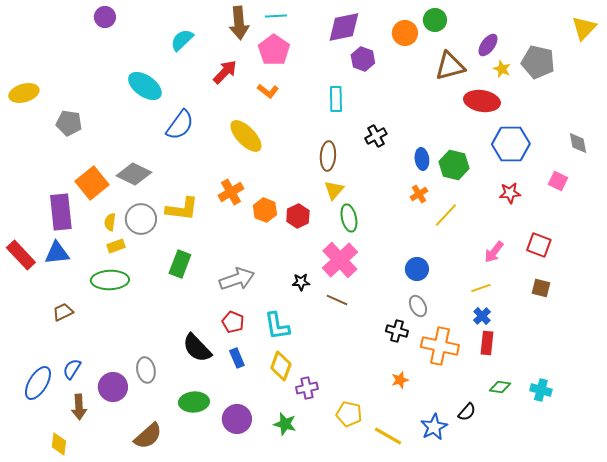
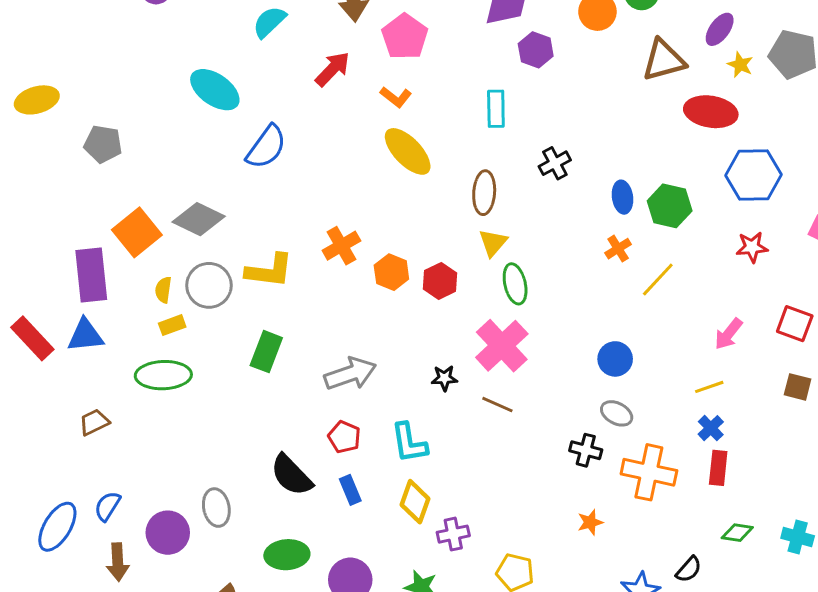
yellow ellipse: (246, 136) -> (408, 151), moved
gray ellipse: (418, 306) -> (617, 413), turned -35

